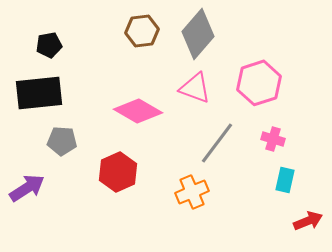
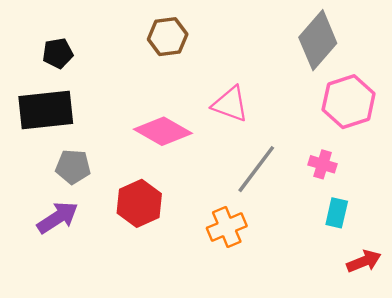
gray diamond: (198, 34) -> (318, 40), moved
pink hexagon: (259, 83) -> (349, 102), moved
purple arrow: (27, 188) -> (58, 218), moved

